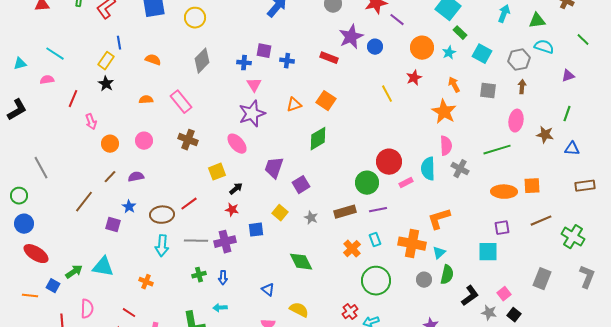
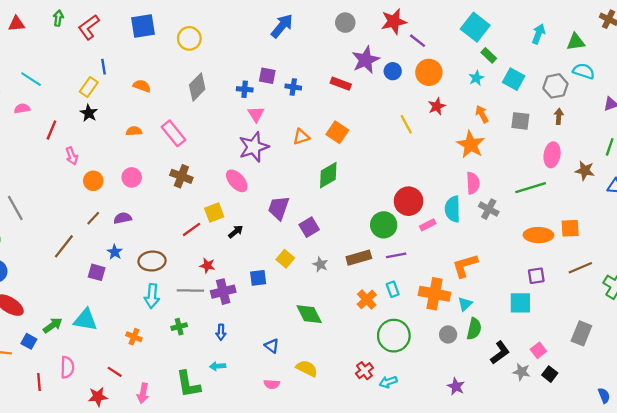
orange circle: (422, 48) -> (429, 72), moved
red line: (189, 204) -> (192, 229), moved
red star: (232, 210) -> (207, 266), moved
green cross: (199, 275) -> (179, 327), moved

